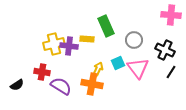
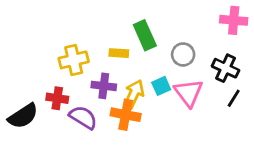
purple cross: (69, 46) -> (104, 86), moved
yellow arrow: (98, 69) -> (134, 94), size x1.5
black semicircle: (17, 85) -> (23, 116), size x1.6

